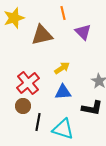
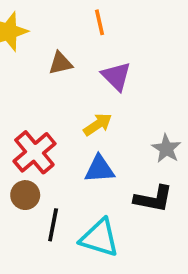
purple triangle: (83, 32) -> (116, 76), moved
brown triangle: (42, 35) -> (60, 63), size x0.6

